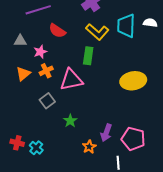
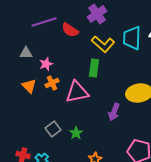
red semicircle: (57, 31) -> (70, 30), moved
orange triangle: (23, 74) -> (29, 86), turned -35
gray square: (47, 101) -> (53, 129), moved
purple arrow: (106, 133) -> (114, 112), moved

